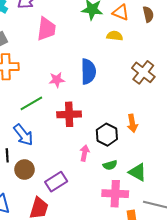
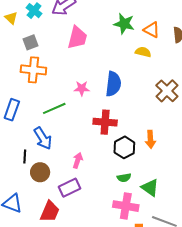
red cross: (69, 114) -> (105, 122), moved
pink arrow: (85, 153) -> (78, 160), moved

